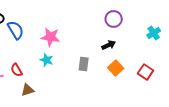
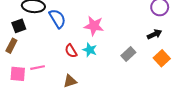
gray rectangle: (84, 64) -> (128, 54), turned 40
red semicircle: (17, 70) -> (71, 51), moved

